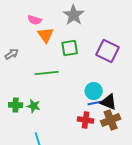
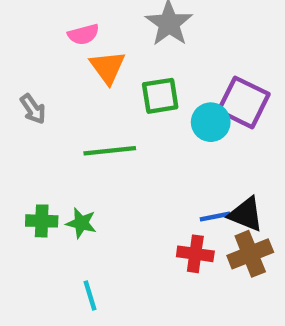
pink semicircle: (35, 20) -> (83, 34), turned -32
gray arrow: (12, 54) -> (33, 109), turned 88
cyan circle: (94, 91) -> (211, 122), moved

